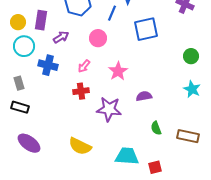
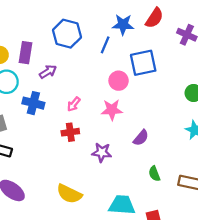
pink circle: (98, 38) -> (119, 81), moved
pink star: (118, 71) -> (112, 110), turned 30
purple semicircle: (144, 96) -> (141, 138), turned 140
purple star: (109, 109) -> (102, 152), size x0.7

